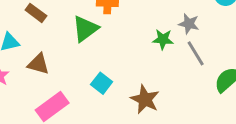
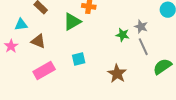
cyan square: (102, 83) -> (79, 59), turned 32
brown star: (145, 99) -> (117, 74), moved

